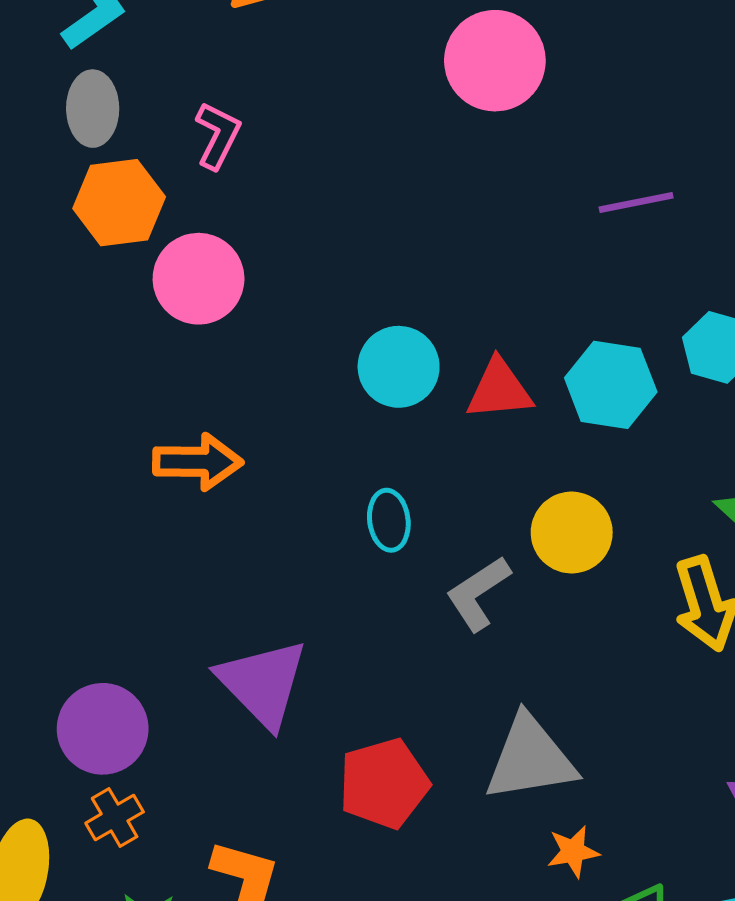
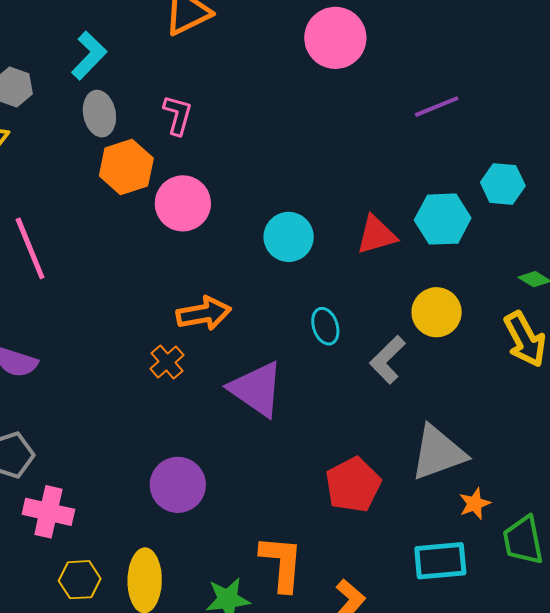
cyan circle: (399, 367) -> (289, 237), moved
purple triangle: (263, 683) -> (256, 389), moved
orange cross: (115, 817) -> (167, 362), moved

